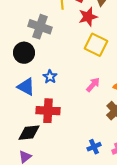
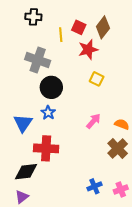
yellow square: (96, 45) -> (97, 79), size x0.6
black circle: (24, 53) -> (51, 87), moved
blue triangle: (26, 87) -> (23, 123), turned 36

